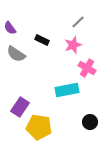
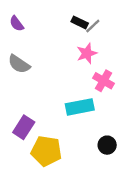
purple semicircle: (10, 28) -> (17, 24), moved
black rectangle: (42, 40) -> (80, 22), moved

